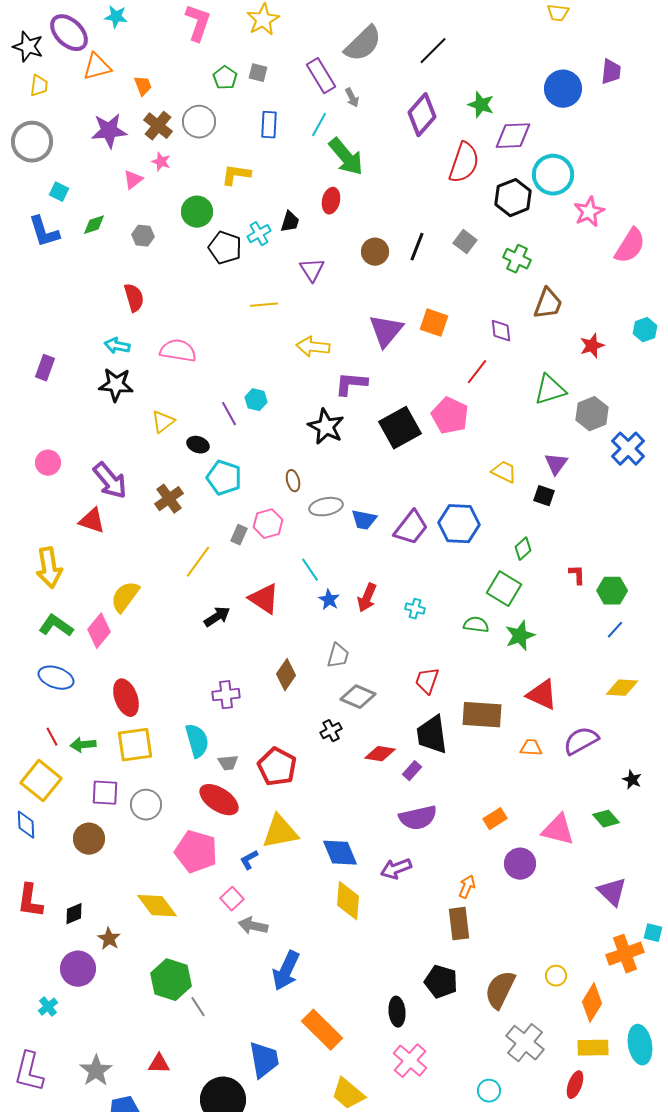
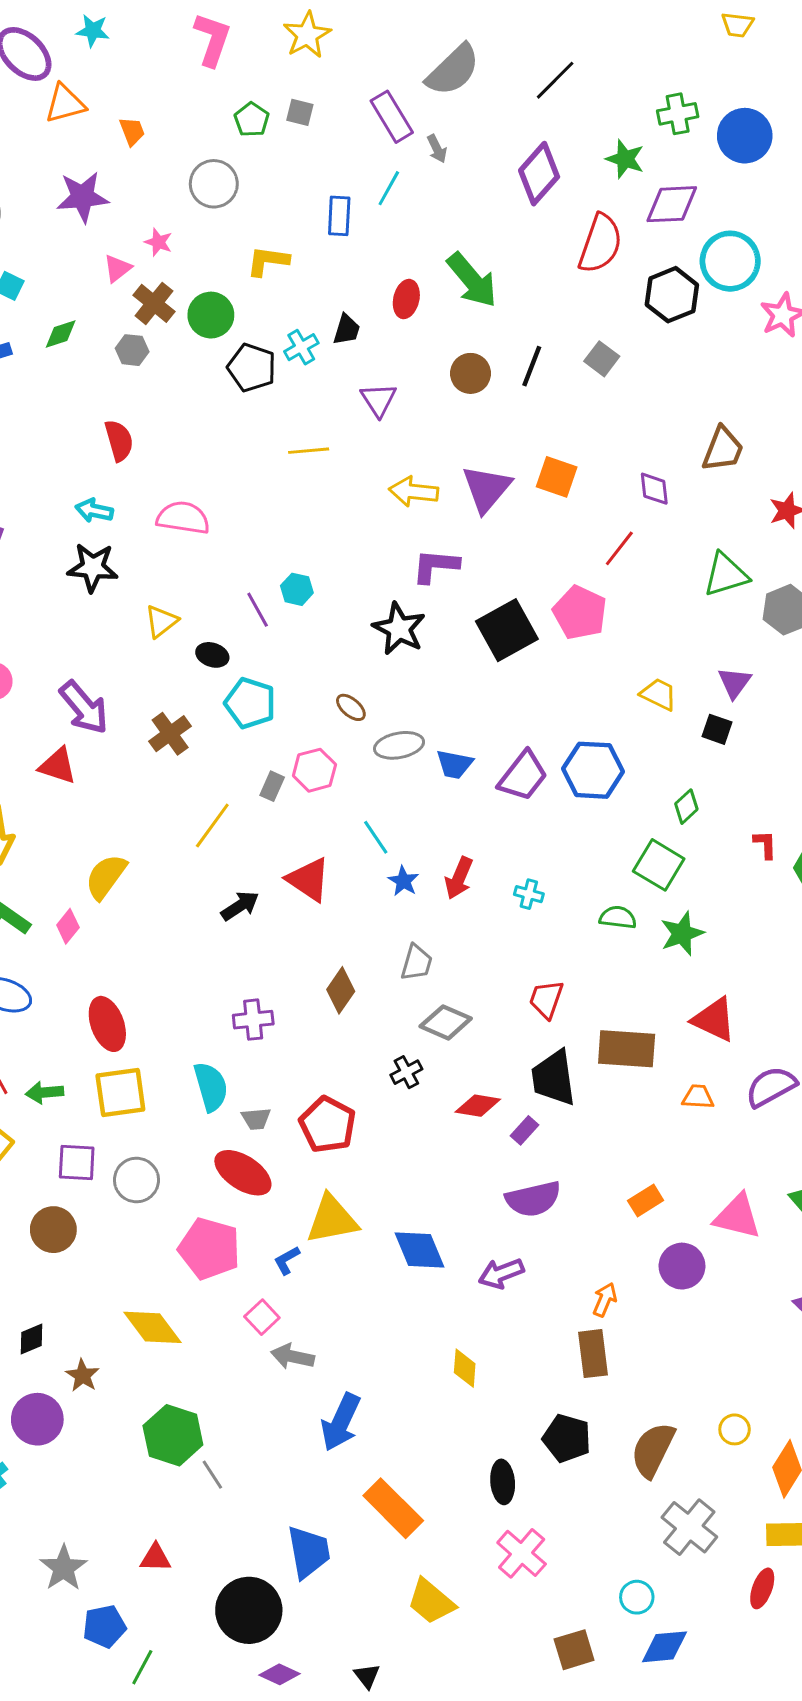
blue rectangle: (269, 125) -> (339, 216), moved
brown cross: (158, 126) -> (154, 303), moved
green arrow: (346, 157) -> (472, 280), moved
green cross: (517, 259) -> (678, 114), moved, turned -36
yellow arrow: (313, 347) -> (414, 492), moved
brown ellipse: (293, 481) -> (351, 707), turned -35
pink diamond: (99, 631) -> (68, 926), size x0.7
yellow diamond: (348, 901) -> (465, 1368), moved, size x0.7

